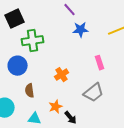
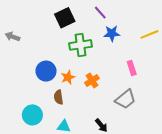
black square: (15, 19) -> (65, 18), moved
green cross: (33, 41) -> (80, 45), moved
orange star: (56, 107) -> (68, 77), moved

